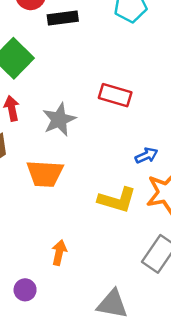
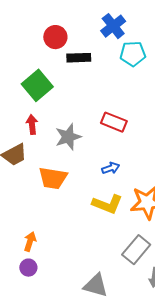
blue arrow: (146, 155) -> (111, 168), moved
orange arrow: (59, 253) -> (30, 242), moved

